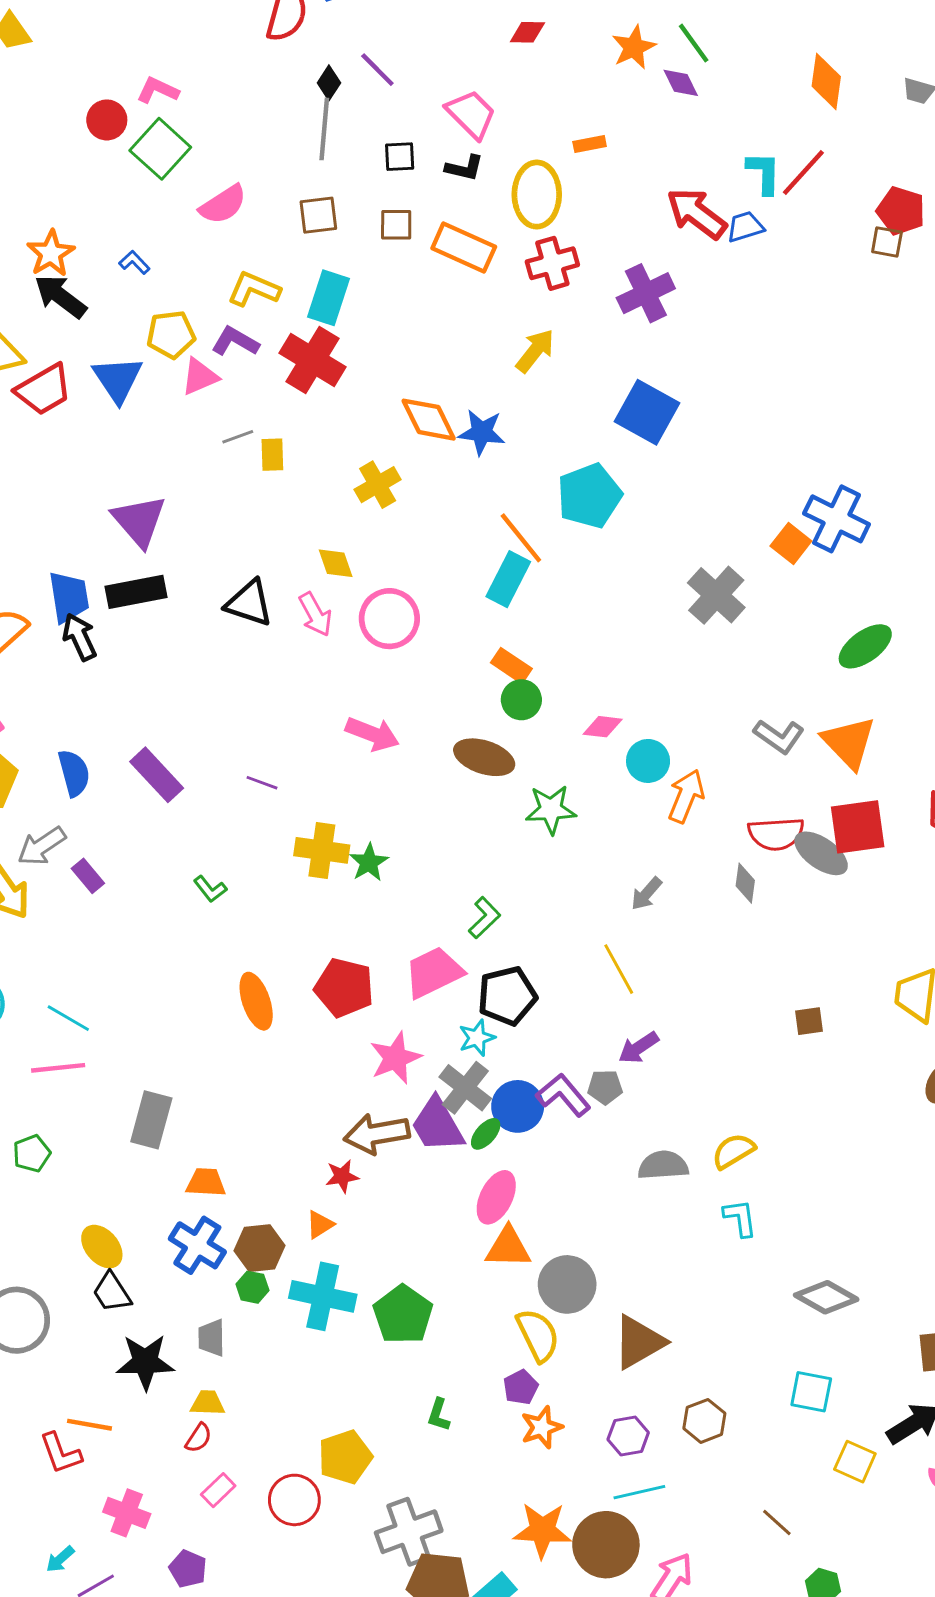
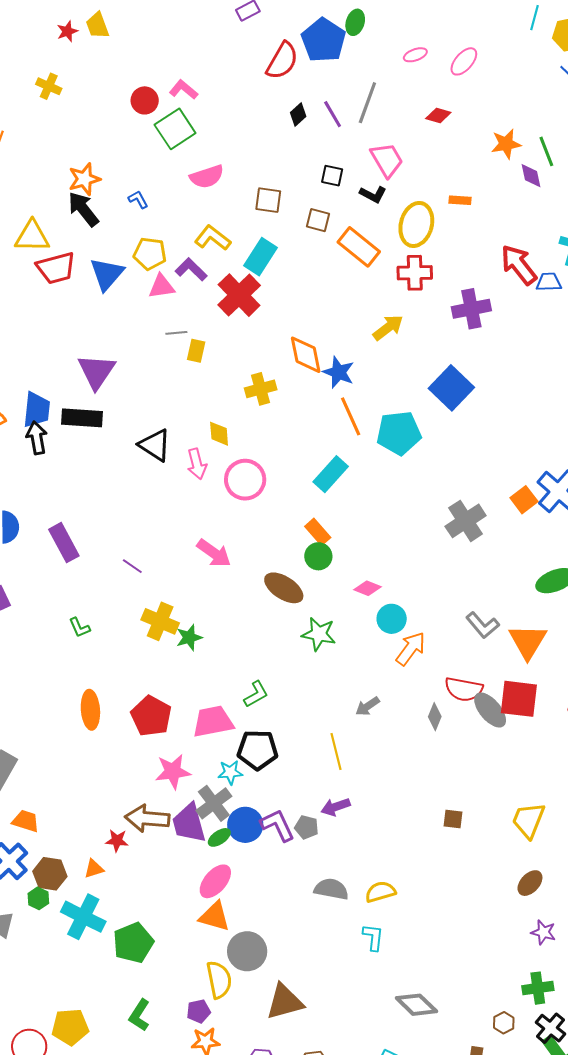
gray line: (324, 129) -> (367, 103), moved
orange line: (521, 538) -> (351, 416), moved
green L-shape: (439, 1415) -> (139, 1015), size x1.4

